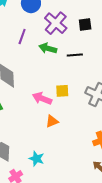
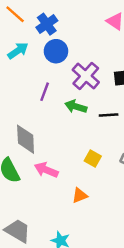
yellow square: (62, 91) -> (93, 159), turned 32
pink arrow: (42, 98) -> (46, 170), moved

